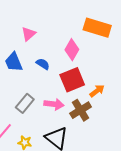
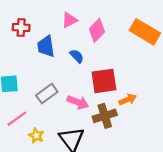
pink diamond: (72, 50) -> (97, 30), moved

